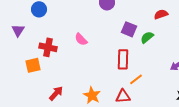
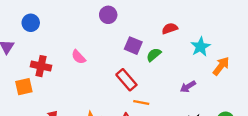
red rectangle: (123, 59) -> (126, 80), turned -42
orange line: (136, 79) -> (141, 103), turned 48

